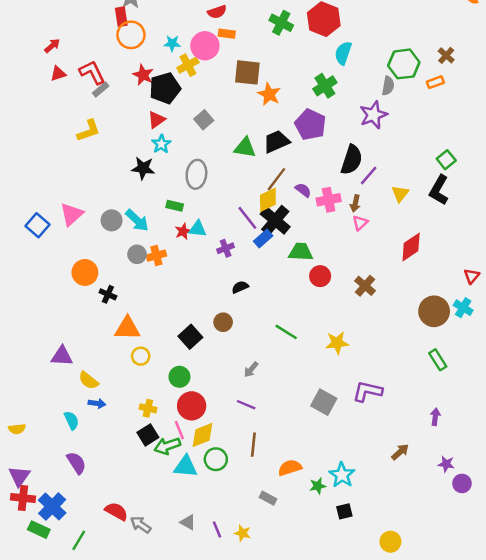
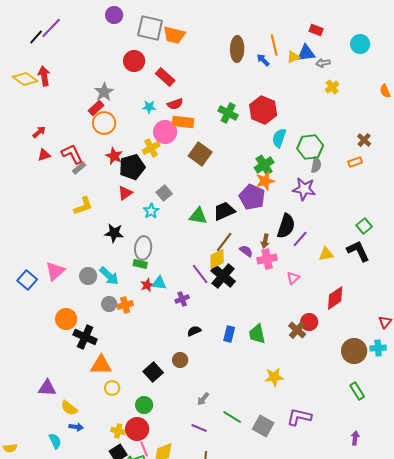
red rectangle: (121, 17) -> (96, 108), turned 56
orange rectangle: (227, 34) -> (183, 122), size x1.5
cyan star: (172, 43) -> (149, 107), moved
green hexagon: (404, 64) -> (310, 147), moved
brown square: (247, 72) -> (200, 154), turned 30
orange star: (269, 94) -> (265, 181), moved, turned 30
purple star: (373, 115) -> (304, 189), turned 30
yellow L-shape: (89, 131) -> (83, 206), moved
cyan star: (161, 144) -> (151, 211), moved
gray ellipse: (196, 174) -> (143, 248), moved
black L-shape: (439, 190) -> (358, 251), turned 125
yellow triangle: (400, 194) -> (326, 254), turned 42
brown arrow: (355, 203) -> (265, 241), moved
blue rectangle: (263, 239) -> (229, 334), moved, turned -35
green trapezoid: (301, 252) -> (257, 334), moved, turned -105
red circle: (320, 276) -> (309, 322), moved
black cross: (108, 294) -> (85, 337), size x1.6
cyan cross: (463, 308) -> (378, 348), turned -35
green line: (286, 332) -> (232, 417), moved
red circle: (192, 406) -> (137, 429), moved

